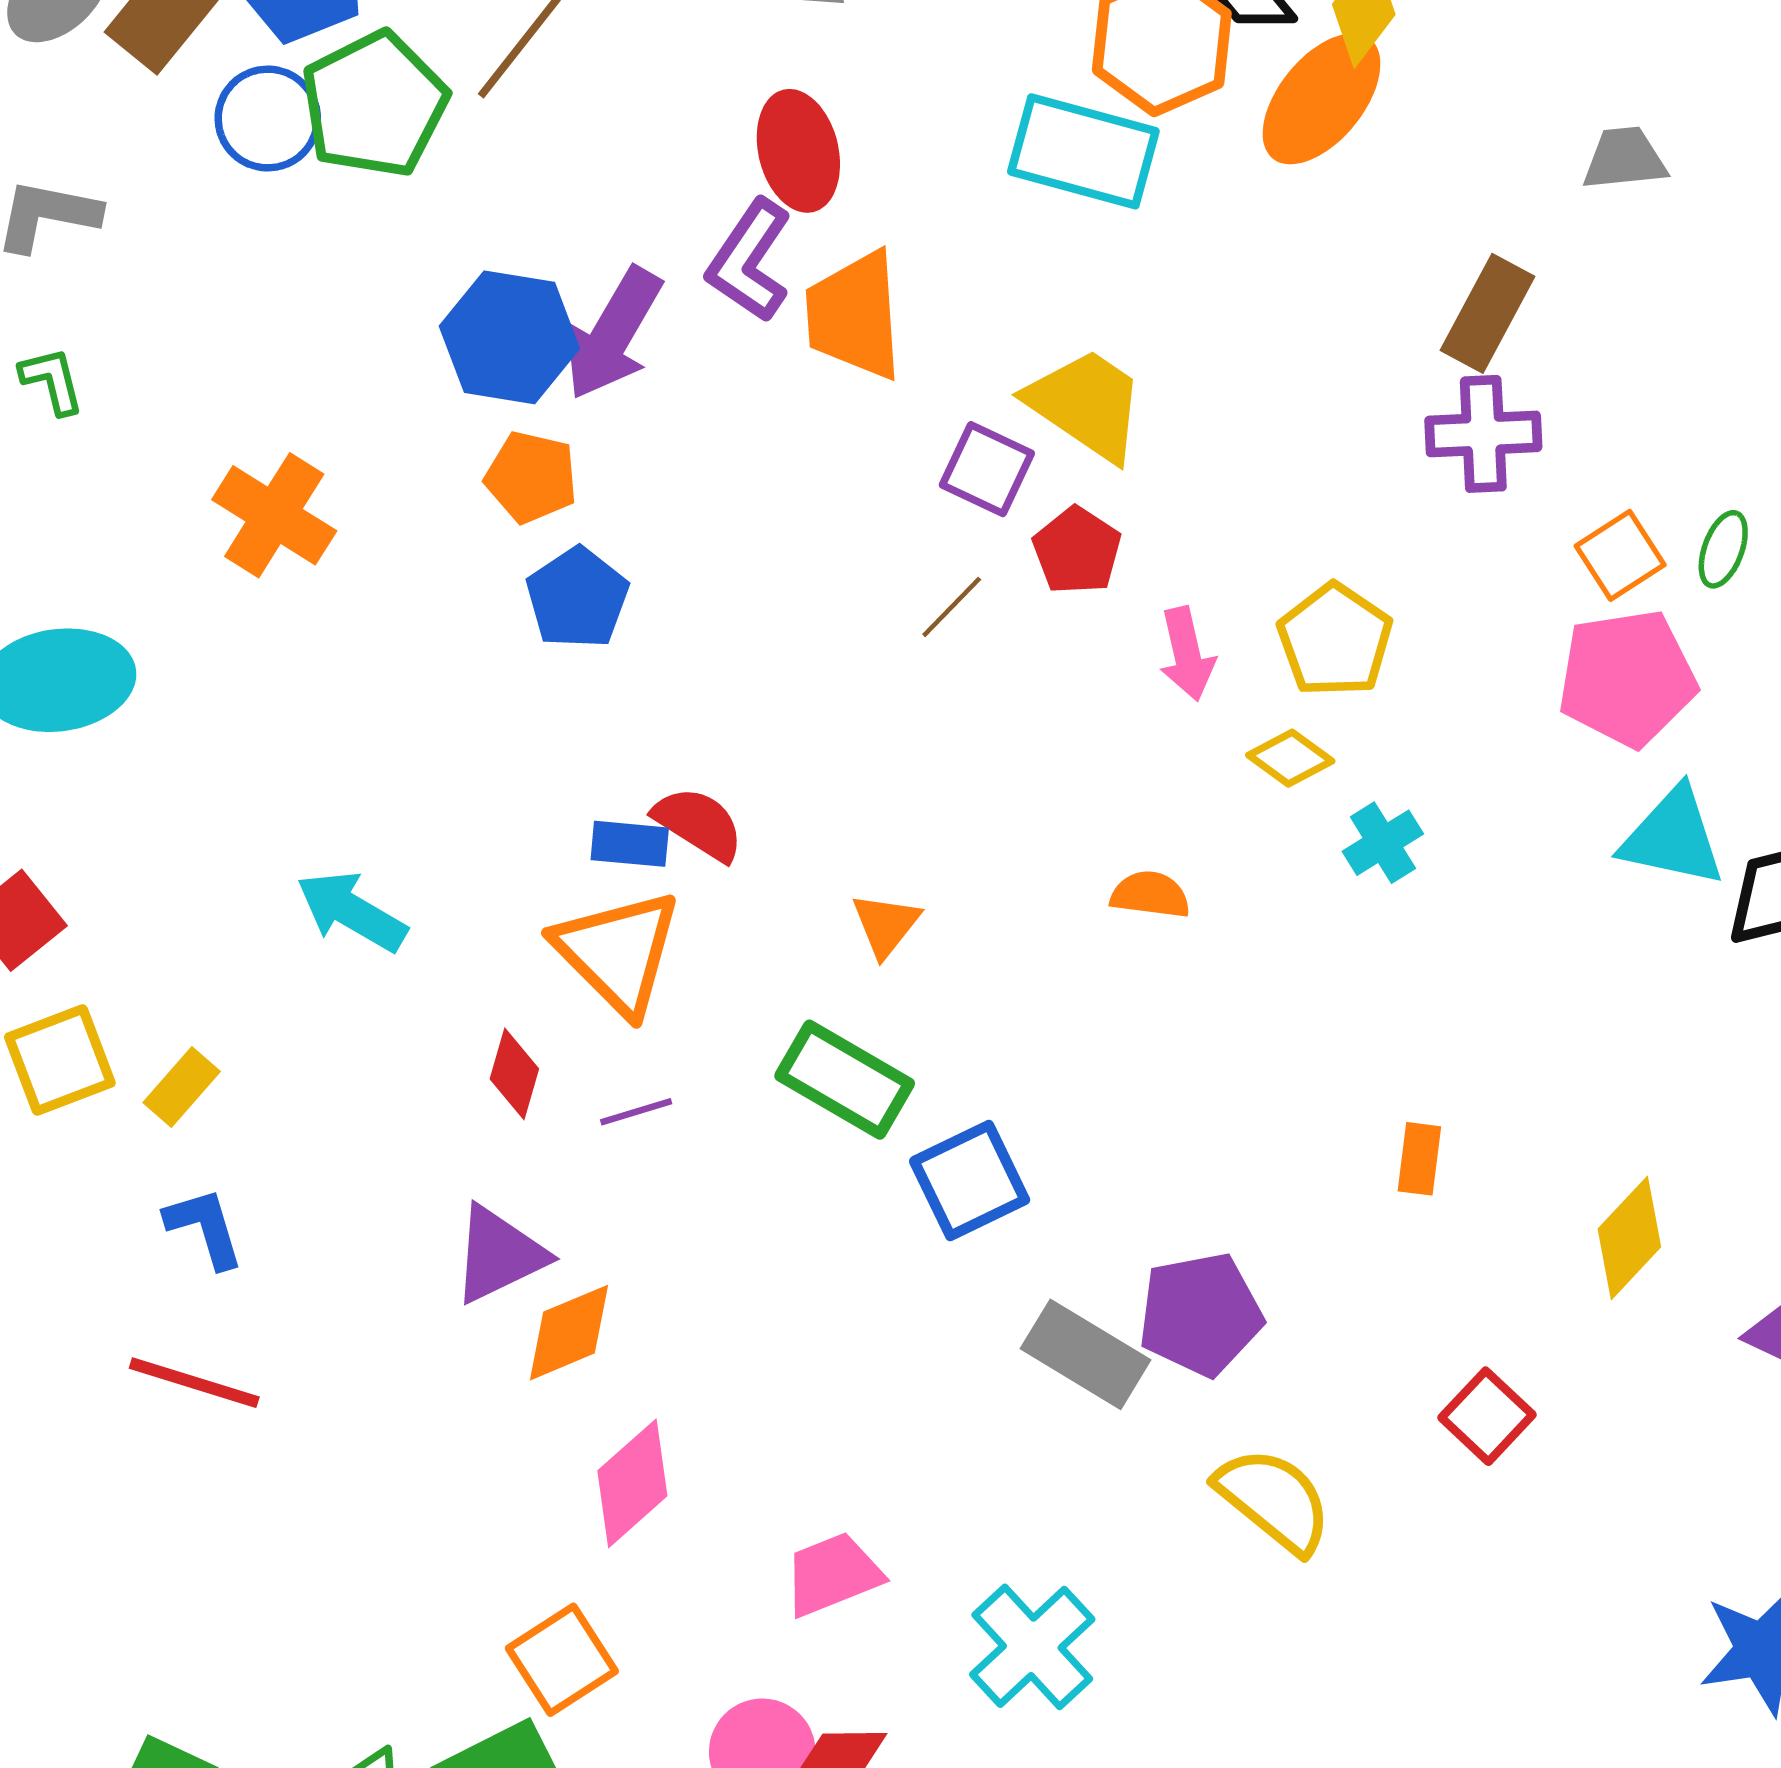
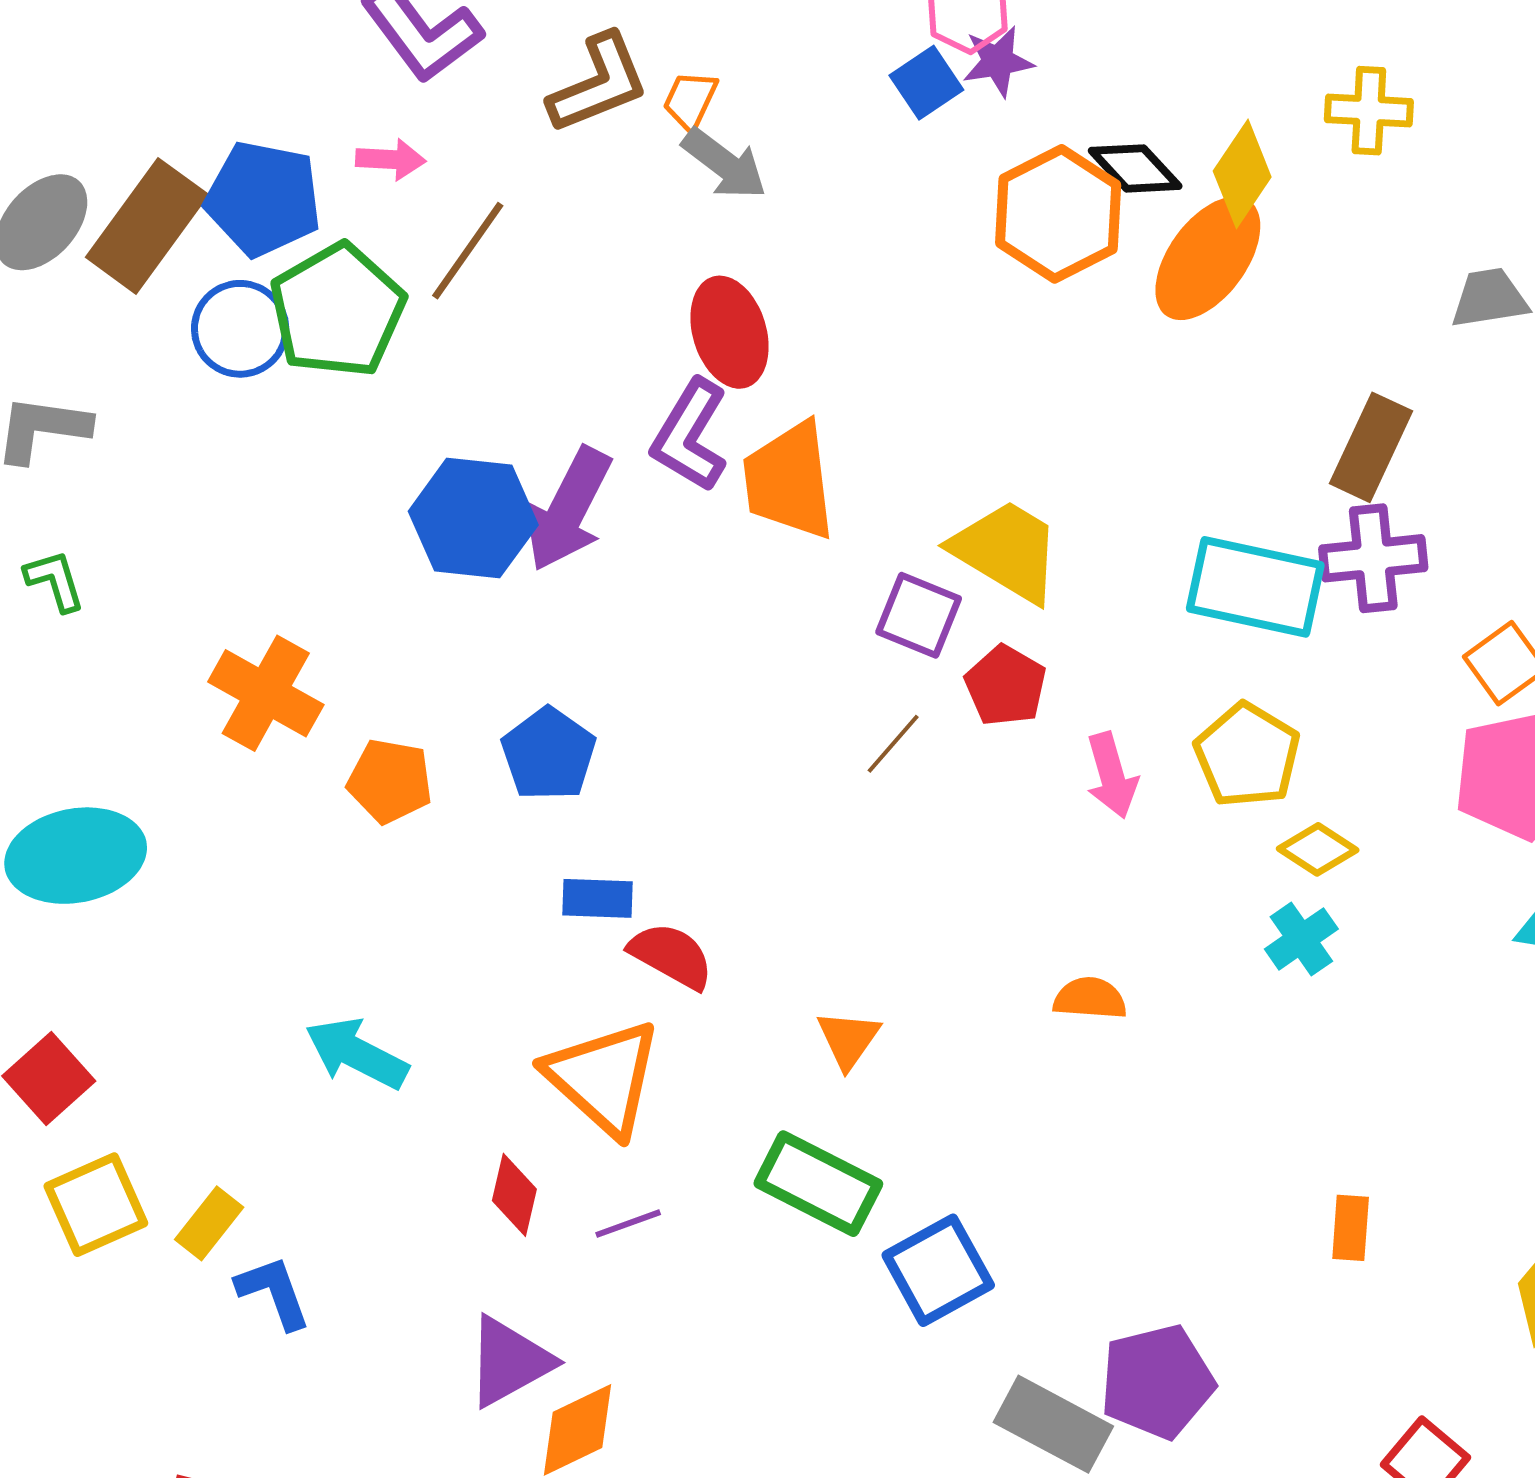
cyan rectangle: (1083, 151) -> (1255, 587), moved
orange pentagon: (531, 477) -> (390, 781), moved
yellow diamond: (1290, 758) -> (1318, 849), moved
blue rectangle: (630, 844) -> (598, 898), moved
blue L-shape: (205, 1228) -> (274, 1292), moved

